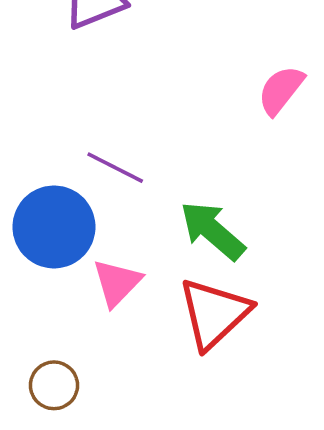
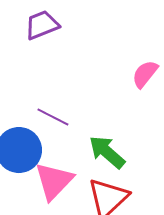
pink triangle: (117, 283) -> (54, 181), size x1.4

